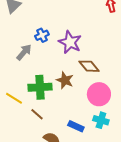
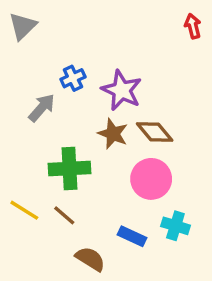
brown star: (65, 80) -> (113, 134), moved
pink circle: (99, 94) -> (151, 179), moved
yellow line: (14, 98) -> (24, 210), moved

